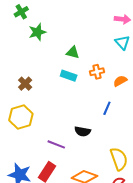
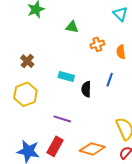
cyan rectangle: (69, 76) -> (66, 77), moved
orange semicircle: (120, 81) -> (121, 52), turned -64
black semicircle: (83, 131) -> (86, 89), moved, turned 84

